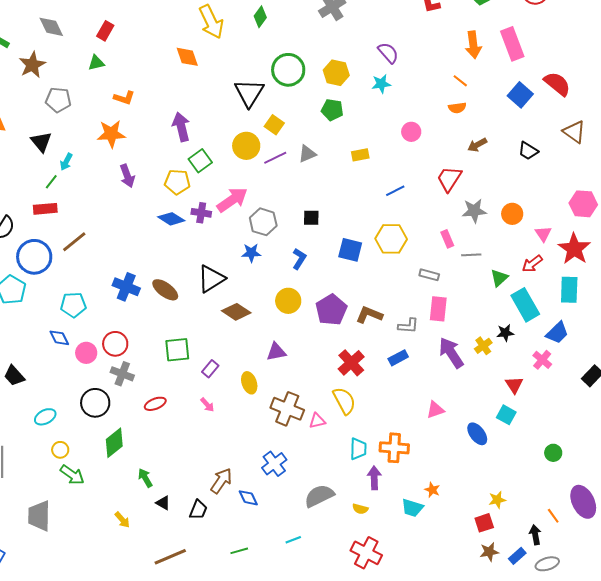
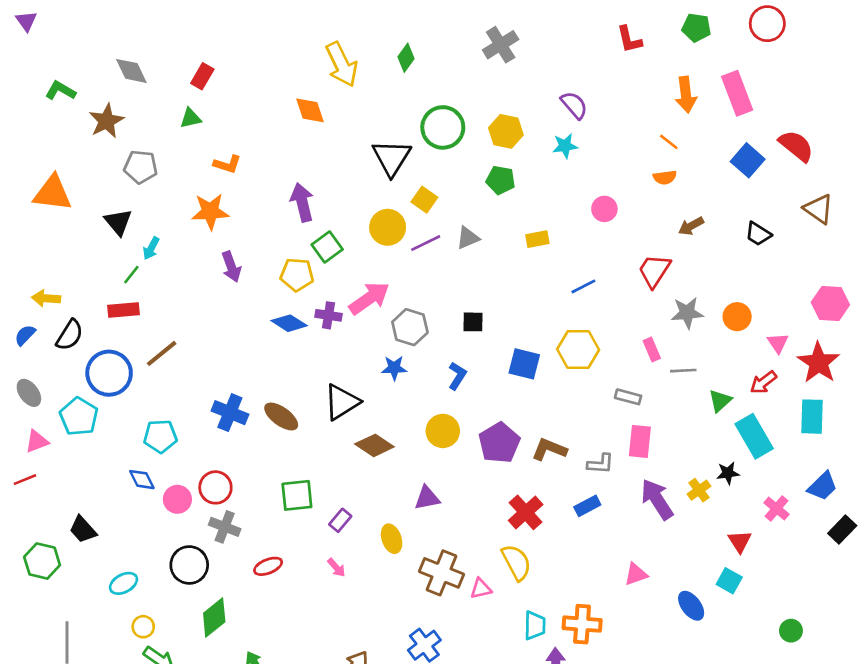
blue trapezoid: (557, 333) -> (823, 486), moved

